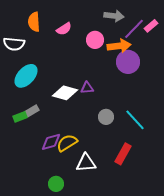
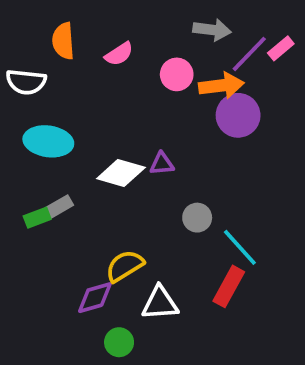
cyan ellipse: (26, 76) -> (48, 141), turned 55
cyan line: (135, 120) -> (240, 247), moved
purple diamond: (51, 142) -> (95, 298), moved
green circle: (56, 184) -> (119, 342), moved

